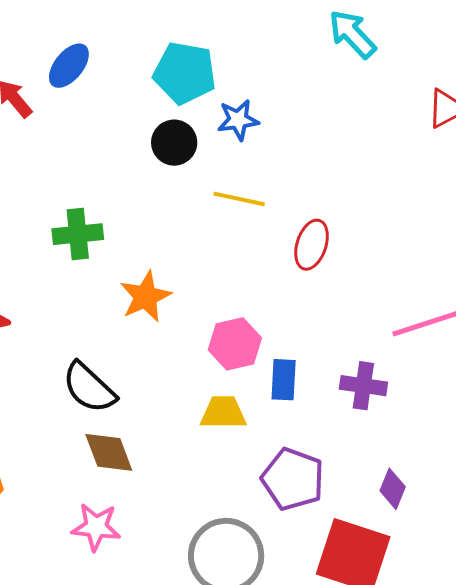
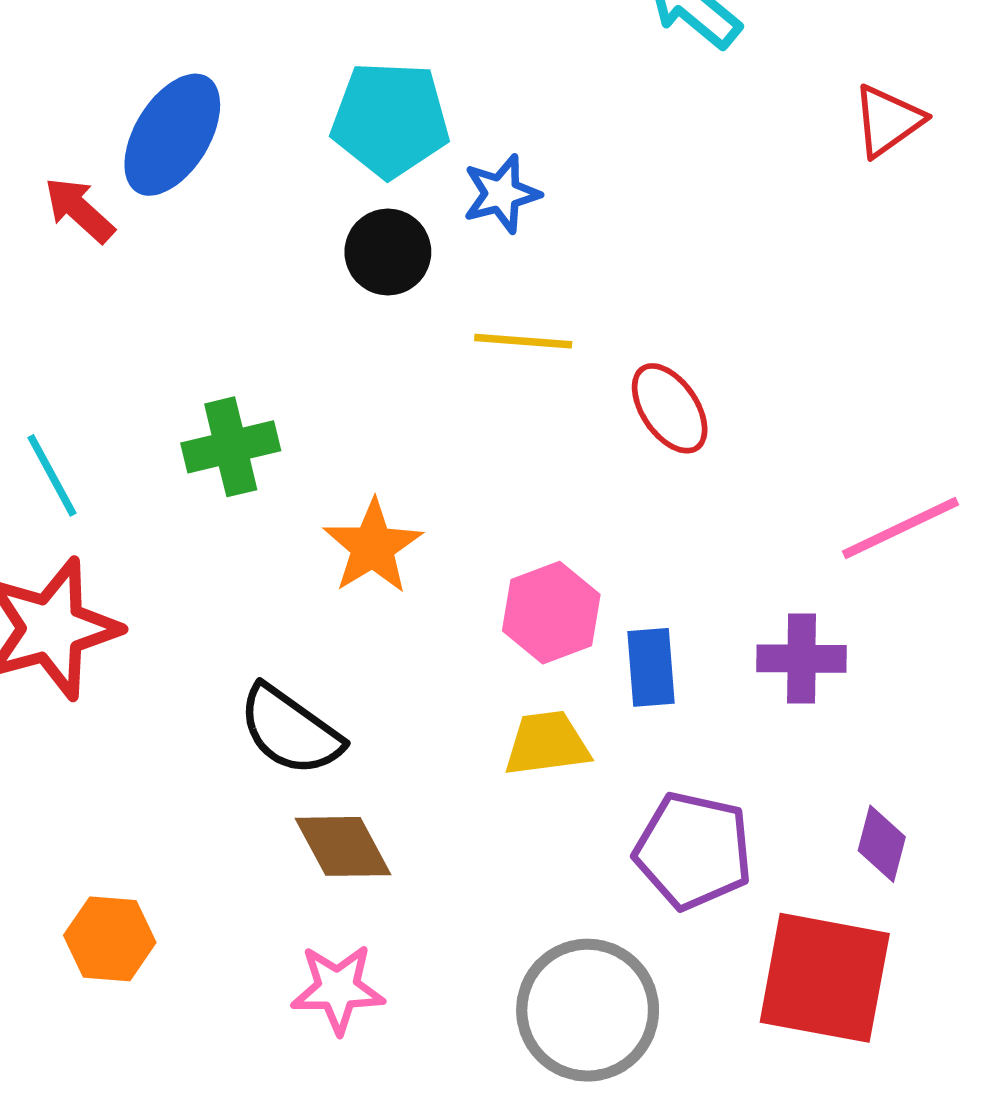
blue ellipse: (69, 66) -> (172, 135), size x1.4
red ellipse: (312, 245) -> (670, 408), turned -45

